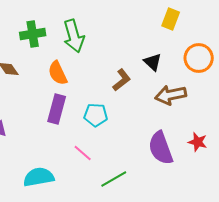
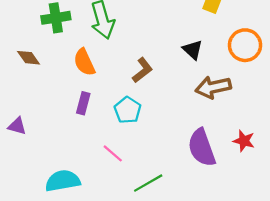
brown L-shape: (122, 80) -> (142, 70), moved
purple rectangle: (57, 109) -> (83, 103), size x0.7
cyan pentagon: (96, 115) -> (128, 110), turned 30

